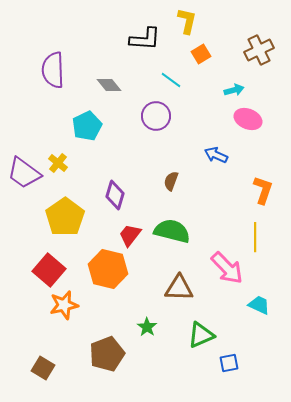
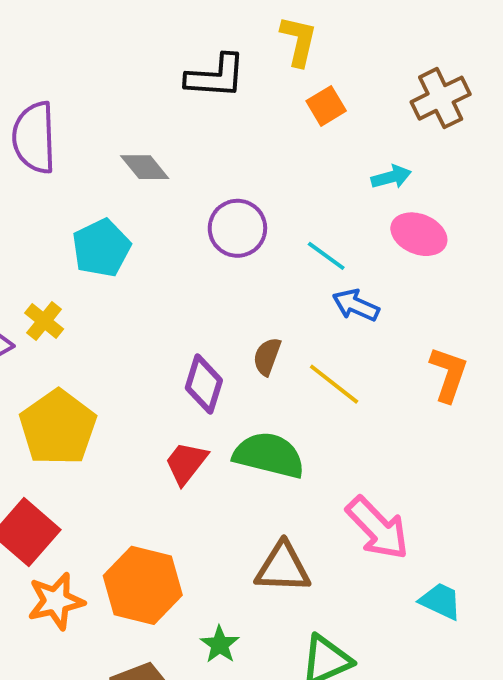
cyan line: (171, 80) -> (326, 256), moved
purple diamond: (115, 195) -> (204, 384), moved
yellow line: (255, 237) -> (334, 384), moved, turned -52
orange hexagon: (108, 269) -> (143, 585), moved

